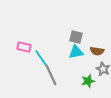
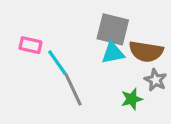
gray square: (76, 37) -> (113, 29), size x1.5
brown semicircle: (97, 51) -> (146, 51), size x1.5

